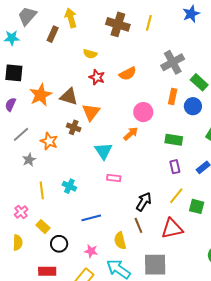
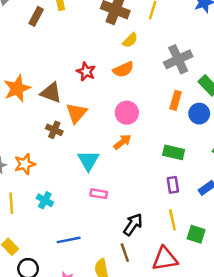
yellow semicircle: (90, 54) -> (130, 40), moved, turned -64
pink circle: (143, 112) -> (127, 113), moved
orange star: (49, 141) -> (25, 164), moved, turned 30
yellow line: (176, 196) -> (172, 220), turned -54

